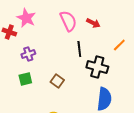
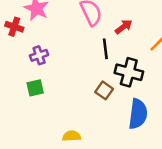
red arrow: (93, 23) -> (124, 27), moved, turned -64
brown square: (57, 81) -> (104, 90), moved

